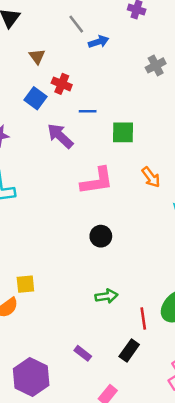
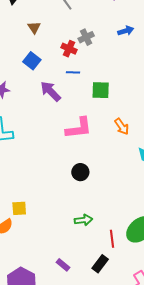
blue arrow: (99, 42) -> (126, 31), moved
gray cross: (156, 65) -> (86, 37), moved
red cross: (62, 84) -> (69, 49), moved

